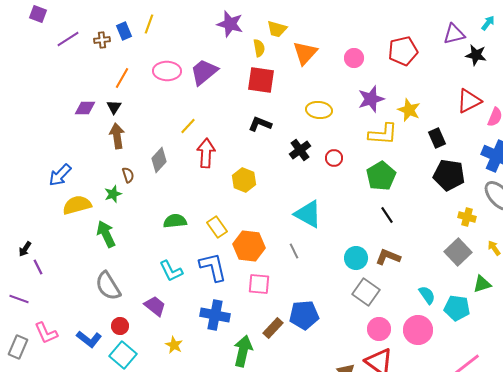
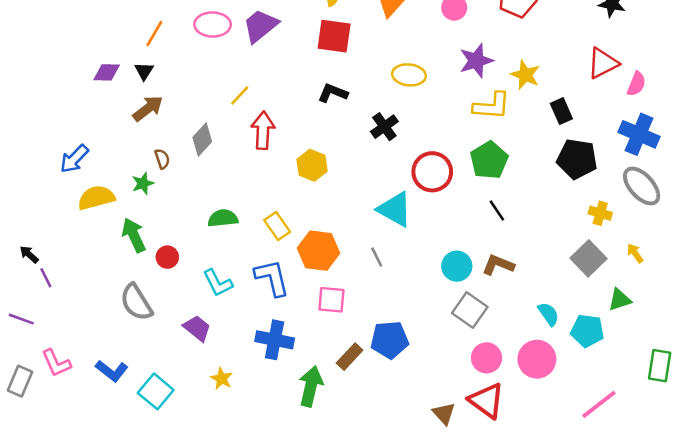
brown arrow: (117, 136) -> (148, 108), turned 60
red circle: (334, 158) -> (432, 172), moved, size x1.8
black arrow: (25, 249) -> (29, 254), turned 98
red circle: (120, 326) -> (167, 257), moved

